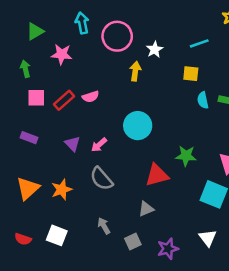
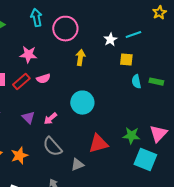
white star: (155, 50) -> (110, 40), moved
pink star: (62, 54) -> (28, 55), moved
green star: (186, 156) -> (131, 136), moved
gray triangle: (146, 209) -> (77, 165), moved

